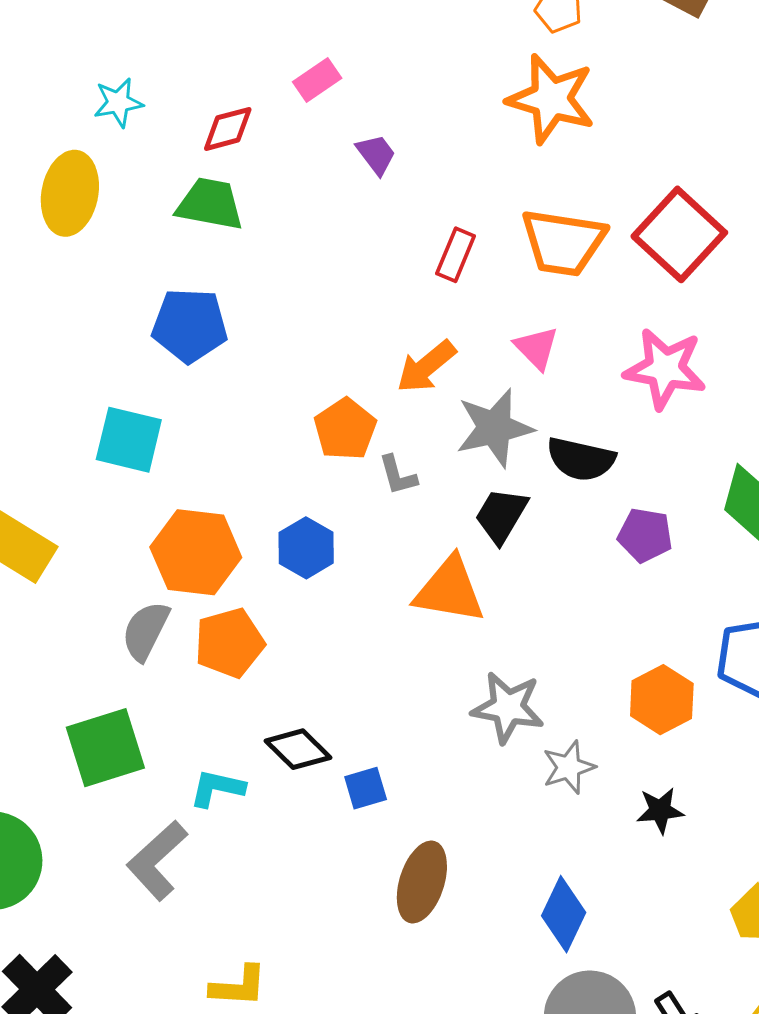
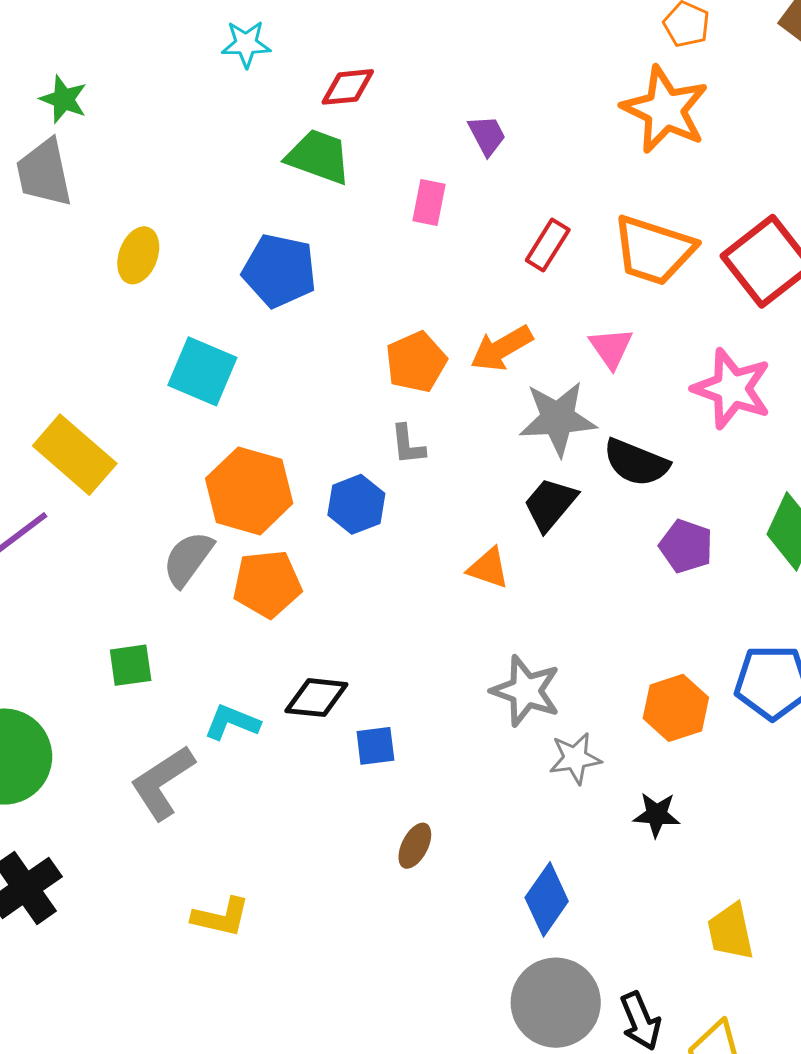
pink rectangle: (317, 80) -> (429, 202), moved, turned -54
yellow ellipse: (70, 193) -> (138, 255), moved, size x0.7
orange pentagon: (345, 429) -> (416, 362), moved
gray L-shape: (398, 475) -> (408, 445), moved
orange triangle: (450, 590) -> (488, 568), size x0.6
green square: (105, 748) -> (131, 665), size x0.6
black diamond: (298, 749) -> (316, 698), turned -48
brown ellipse: (422, 882) -> (415, 846), size x0.6

